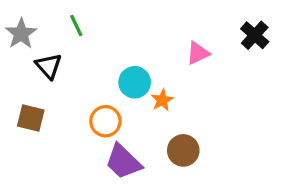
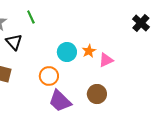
pink triangle: (198, 53) -> (106, 60), moved
orange star: (162, 100) -> (89, 51), moved

